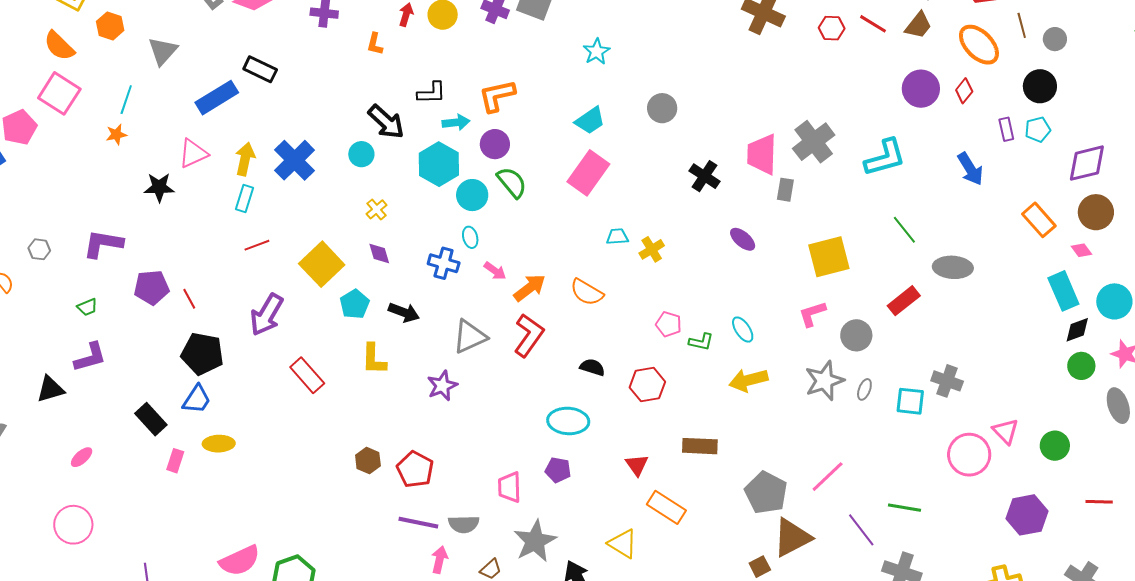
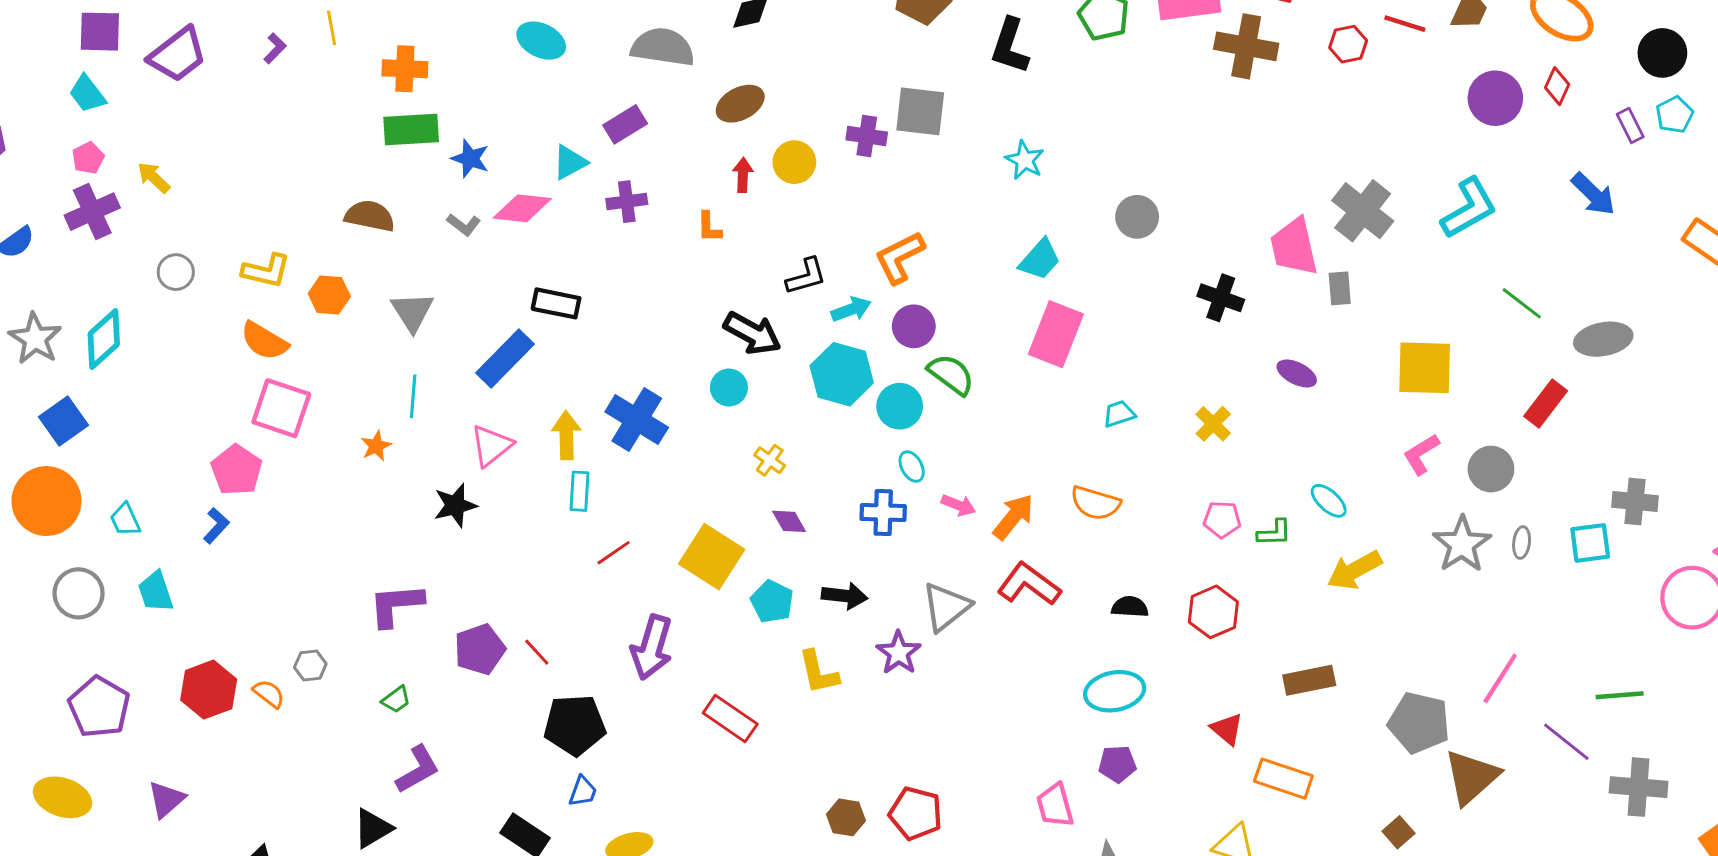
cyan line: (126, 100) -> (413, 396), moved
gray hexagon: (39, 249) -> (310, 666), moved
yellow cross: (652, 249) -> (1213, 424), moved
yellow square: (829, 257) -> (1425, 368), turned 30
red L-shape: (529, 335) -> (1029, 584), turned -75
purple star: (442, 386) -> (899, 653), moved
blue trapezoid: (197, 399) -> (583, 791), size x0.7
brown square: (760, 567) -> (1398, 832), moved

